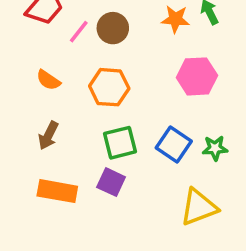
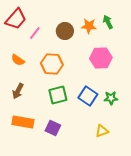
brown circle: (113, 28) -> (65, 31), moved
purple square: (111, 182) -> (53, 128), moved
yellow triangle: (199, 207) -> (102, 131), size x0.6

